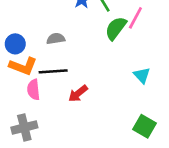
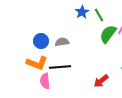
blue circle: (15, 44) -> (41, 41), moved
red arrow: (78, 94) -> (101, 81), moved

